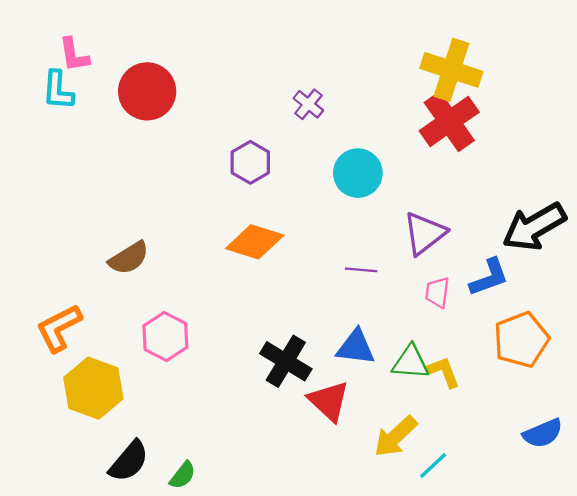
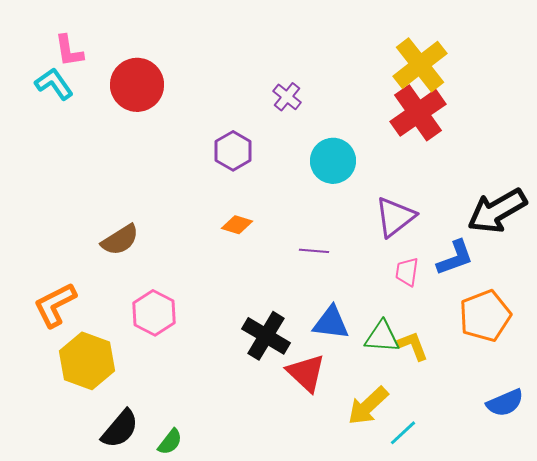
yellow cross: (451, 70) -> (420, 65), turned 34
cyan L-shape: (58, 90) -> (54, 84), turned 141
orange diamond: (255, 242) -> (237, 225), size x0.6
purple line: (361, 270) -> (314, 251), moved

